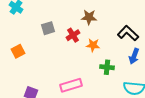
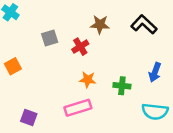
black L-shape: (128, 33) -> (144, 24), moved
orange star: (93, 45) -> (88, 80), moved

